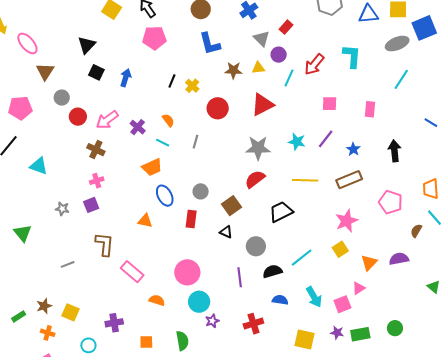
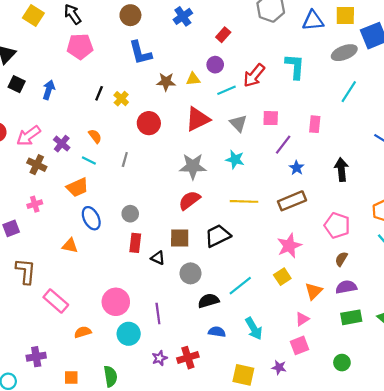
gray triangle: (262, 39) -> (238, 123), moved
cyan line: (289, 78) -> (227, 90), turned 42
purple line: (326, 139) -> (283, 145), moved
brown cross: (96, 150) -> (37, 165), moved
pink cross: (97, 181) -> (35, 204), moved
brown square: (231, 206) -> (180, 238), moved, turned 36
red rectangle: (191, 219) -> (135, 243), moved
brown semicircle: (416, 231) -> (341, 259), moved
purple line: (240, 277) -> (158, 313), moved
orange semicircle: (157, 300) -> (83, 332), turned -35
pink square: (342, 304) -> (299, 345), moved
purple star: (212, 321) -> (160, 358), moved
green rectangle: (360, 334) -> (351, 317), moved

